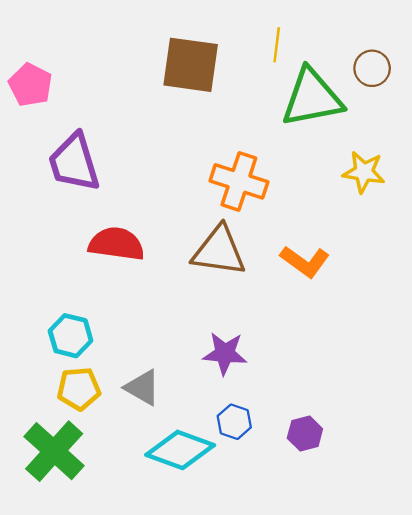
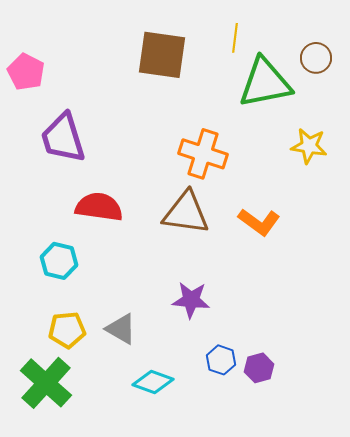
cyan hexagon: (71, 336) -> (59, 261), moved
blue hexagon: (234, 422) -> (221, 360), moved
cyan diamond: (180, 450) -> (153, 382), size x0.7

